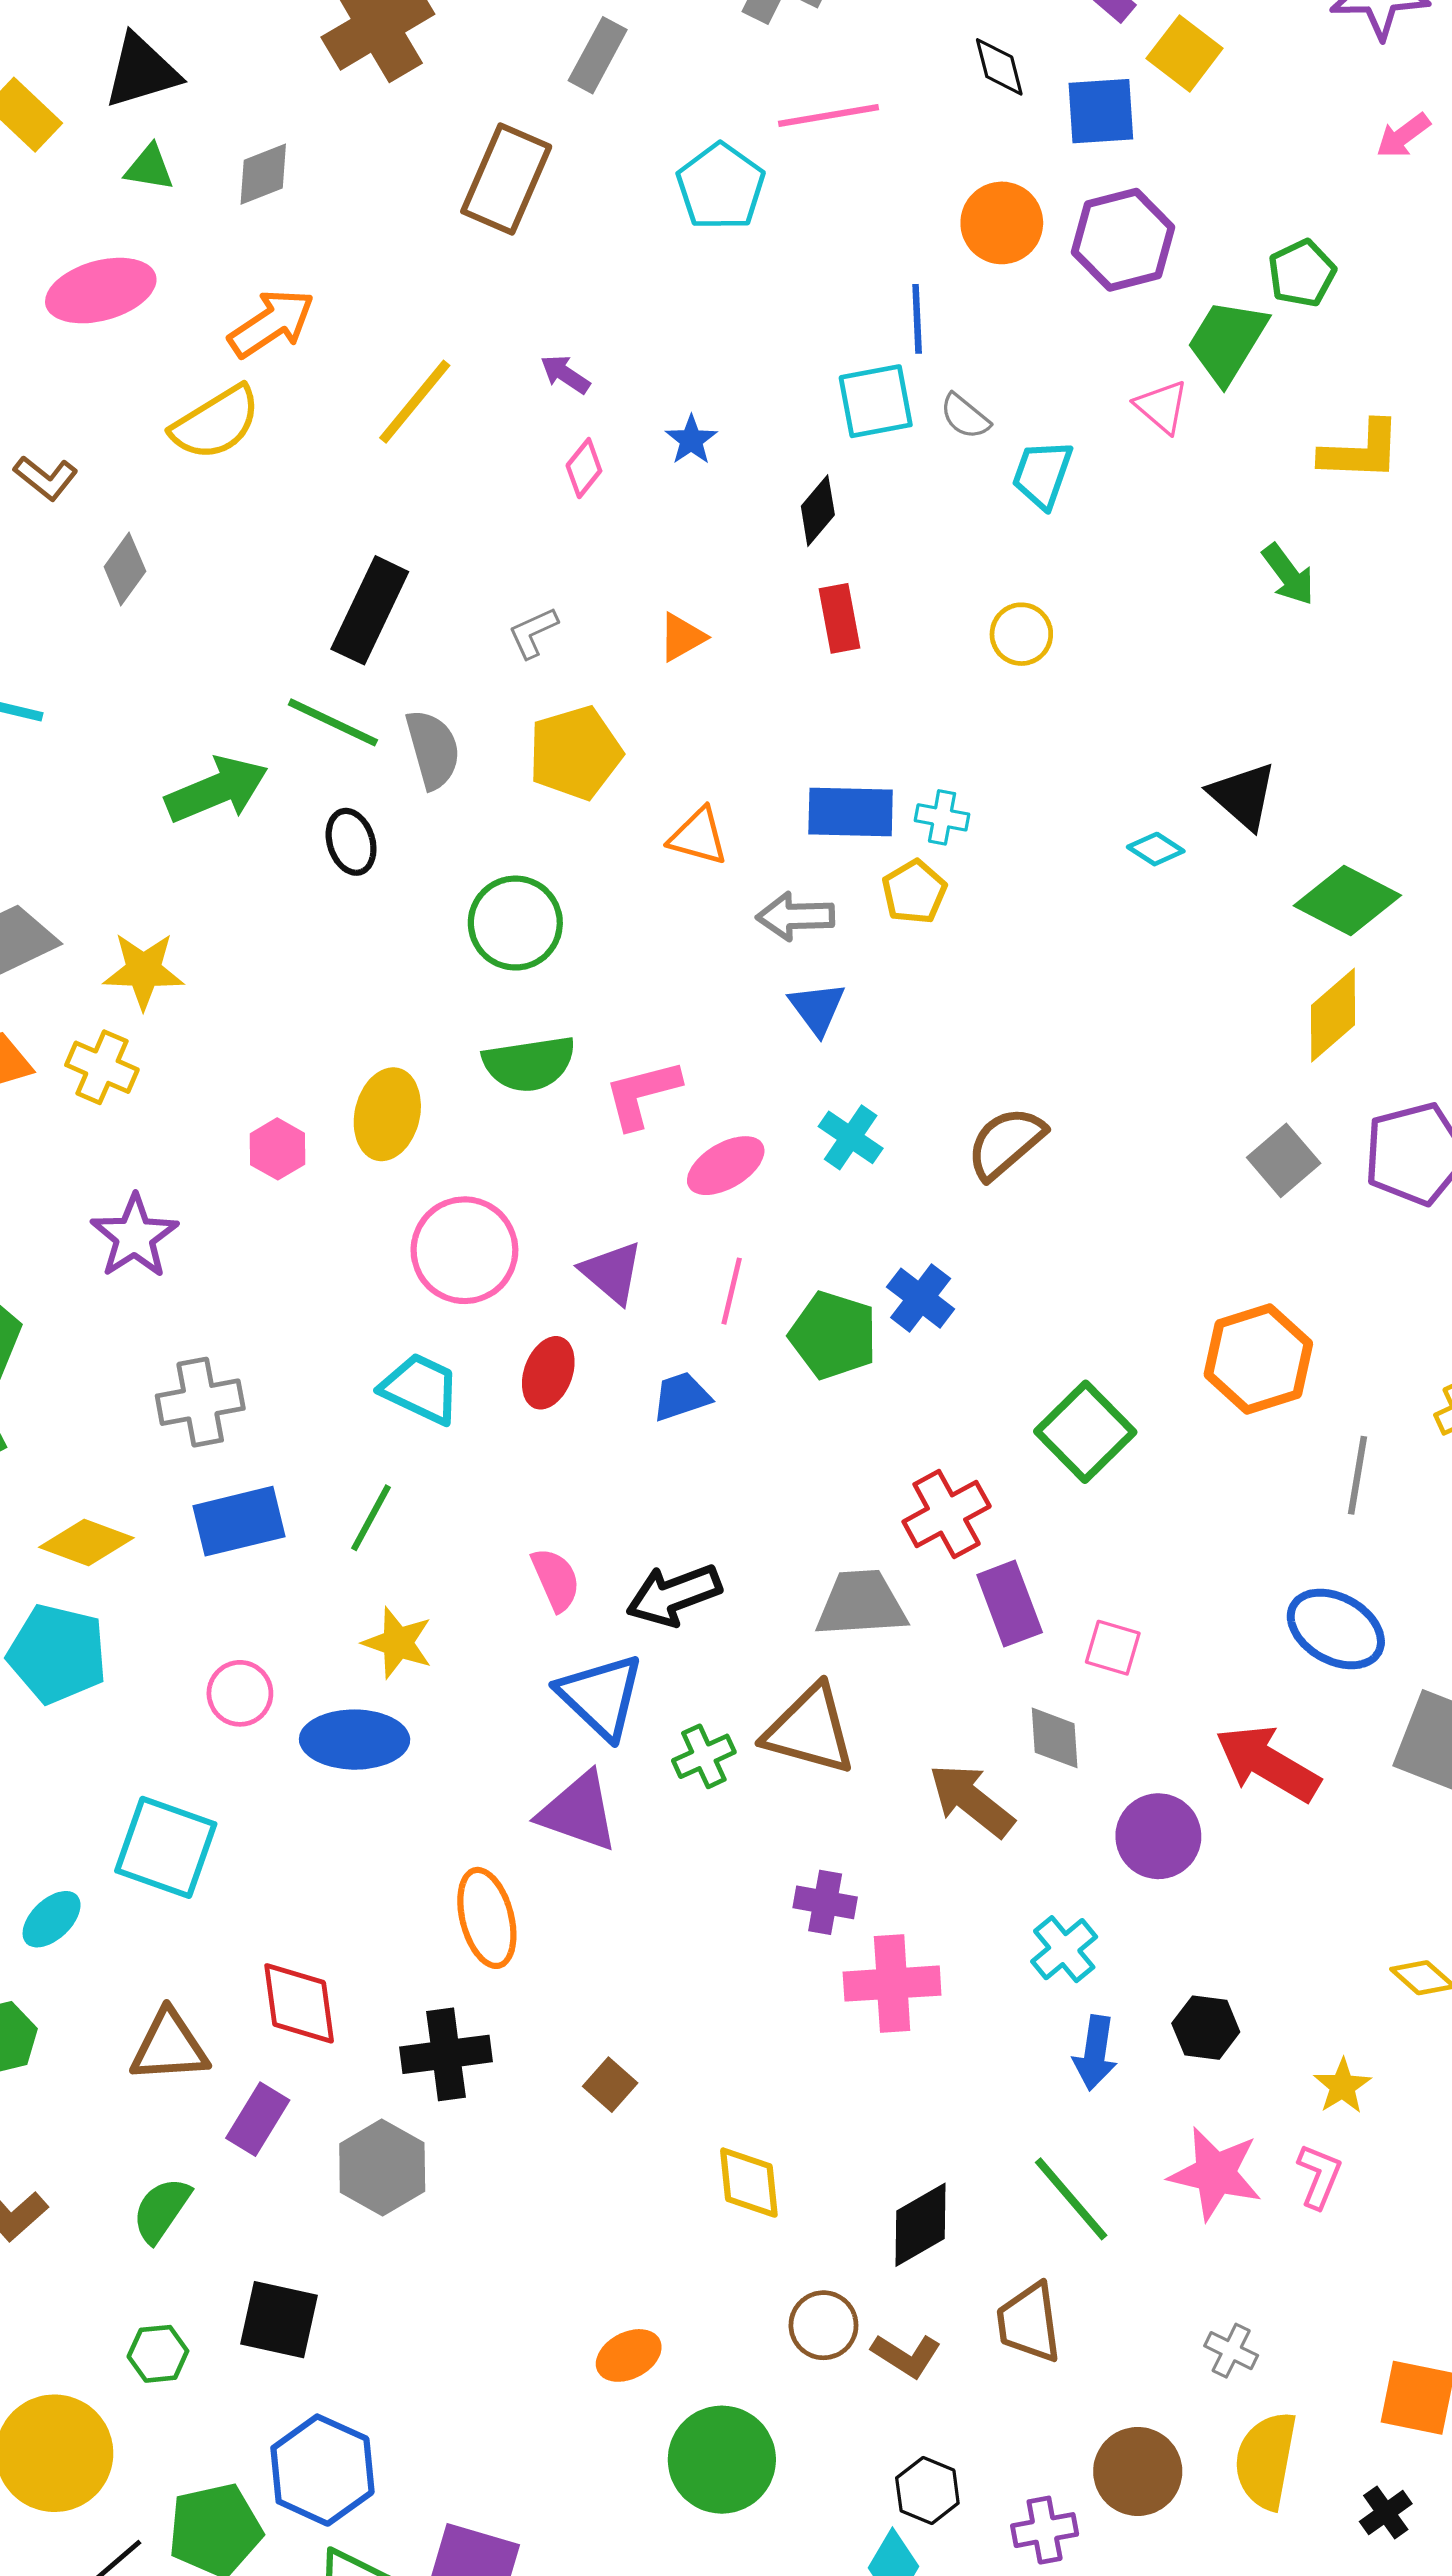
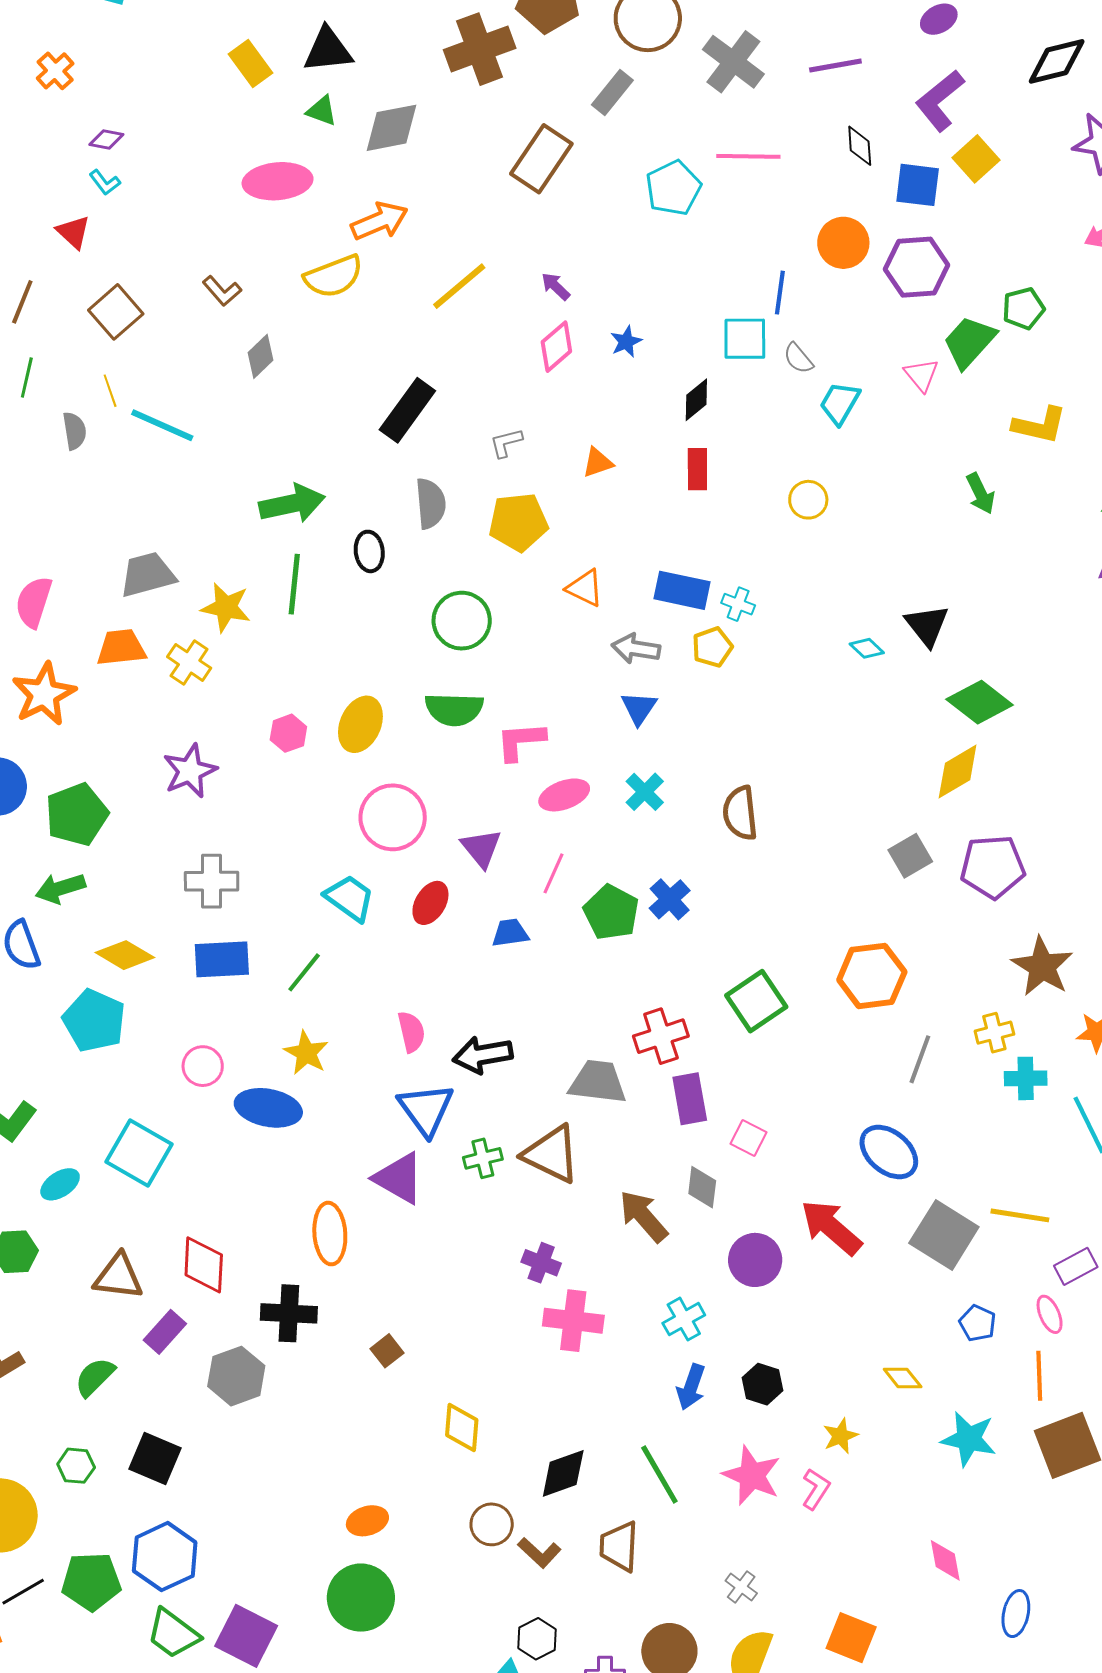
gray diamond: (263, 174) -> (392, 128), size x1.4
pink diamond: (584, 468) -> (556, 347), size x1.4
green line: (333, 722) -> (294, 584), moved, turned 60
brown semicircle: (1006, 1143) -> (740, 813), turned -66
green circle: (722, 2460) -> (361, 1598), moved

